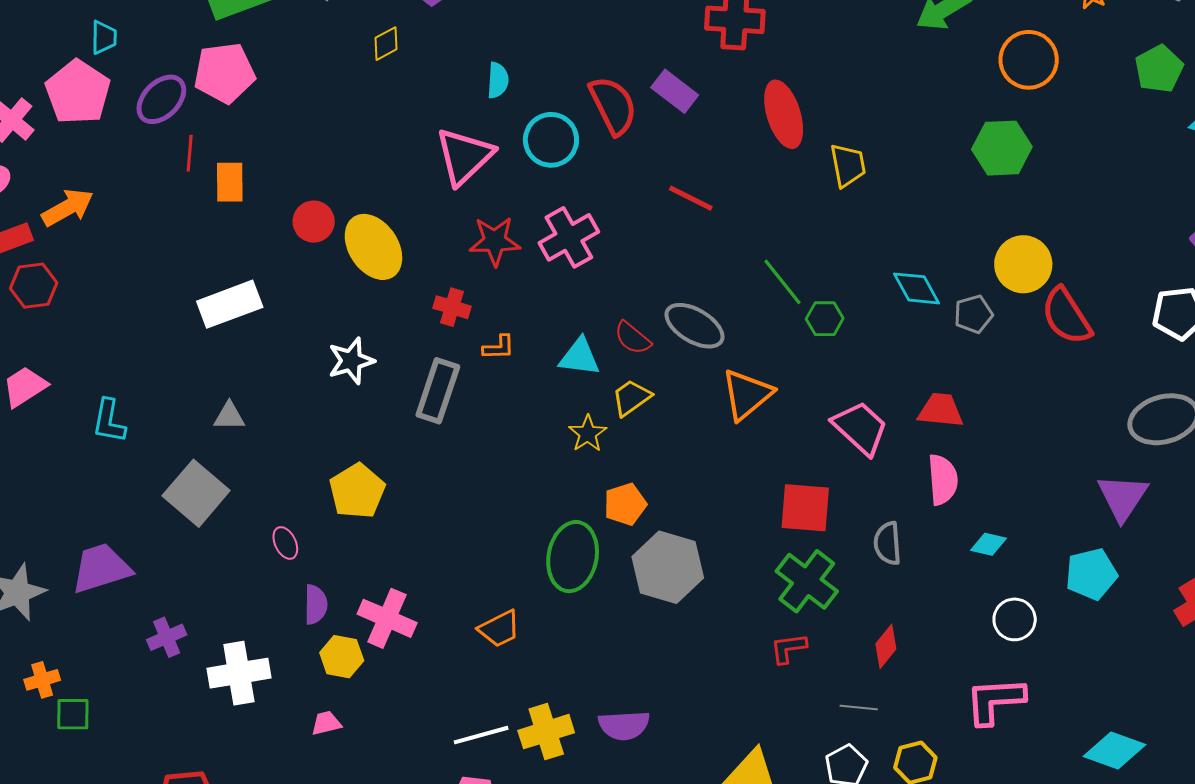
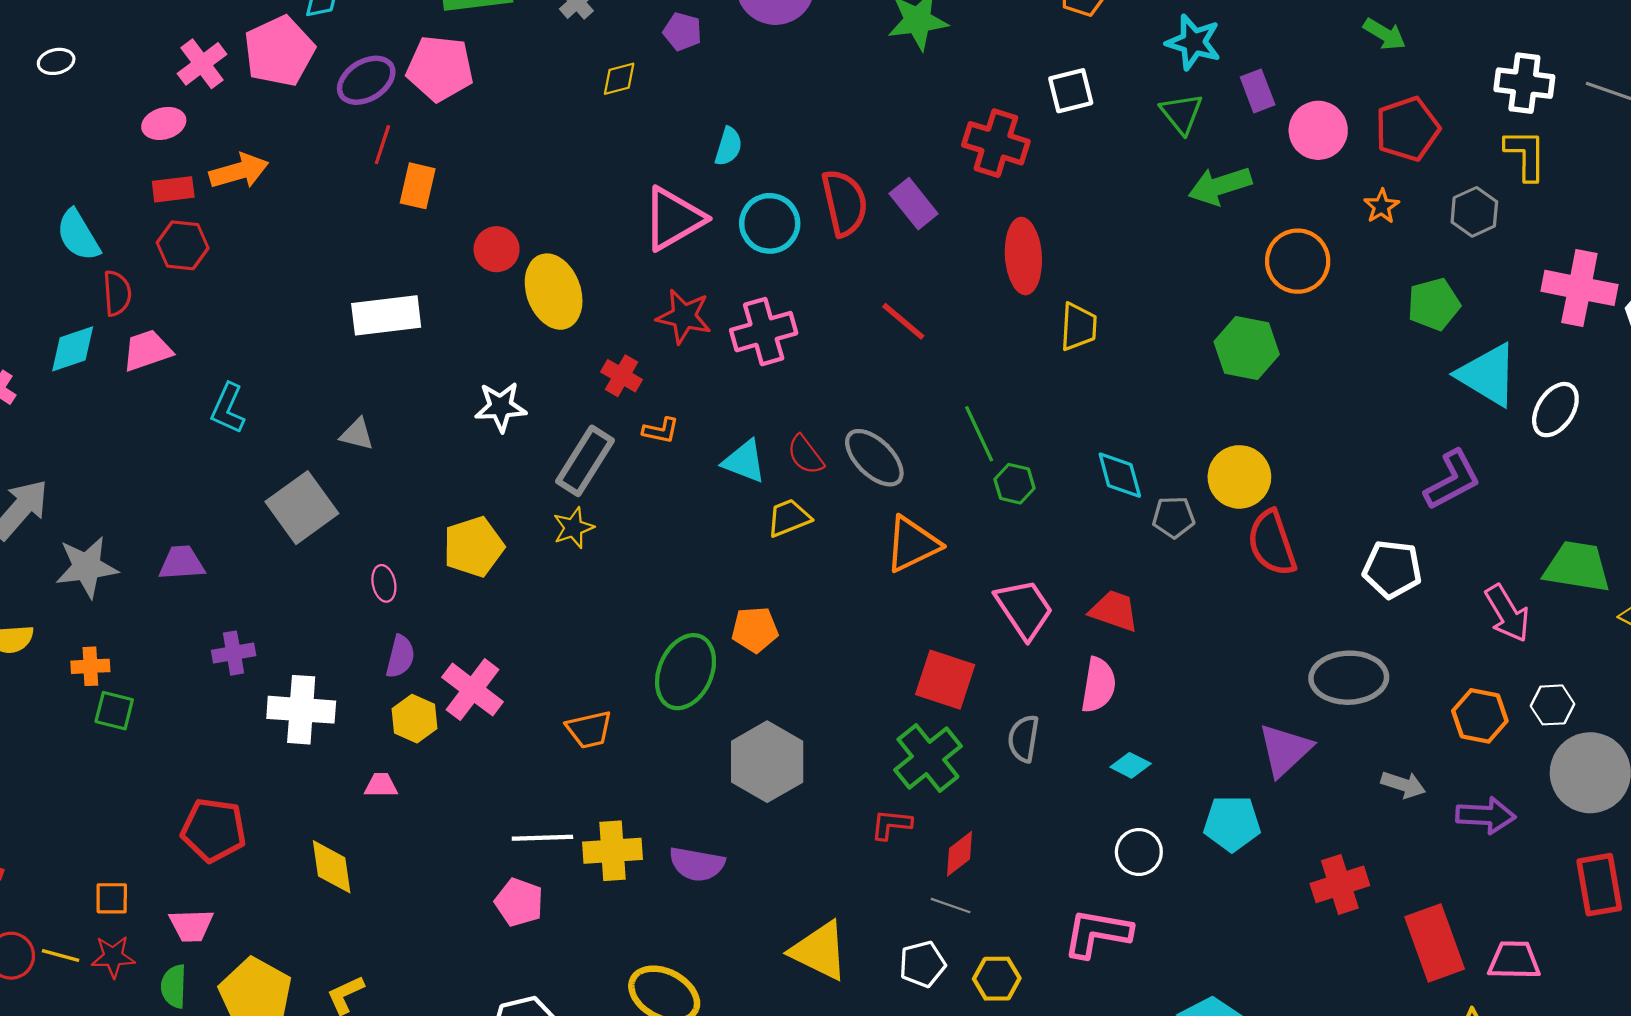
yellow star: (588, 434) -> (573, 528), moved
gray hexagon: (668, 567) -> (767, 762), moved
purple trapezoid: (101, 568) -> (182, 563), size x0.7
red diamond: (886, 646) -> (960, 854), moved

